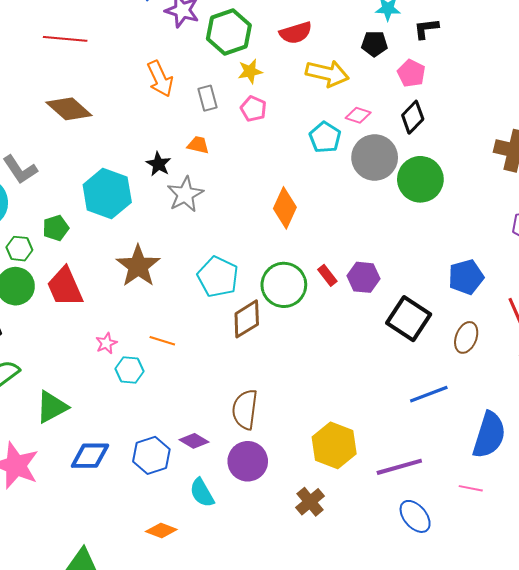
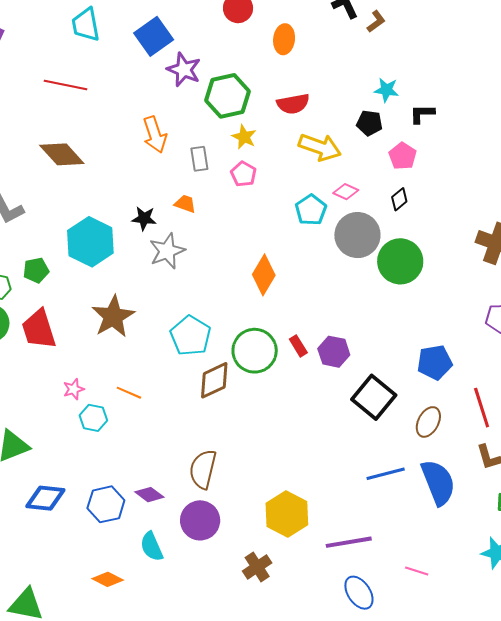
yellow star: (250, 71) -> (244, 137), turned 30
black diamond: (413, 117) -> (399, 199), size x0.7
black star: (158, 164) -> (144, 218), turned -30
blue semicircle: (489, 435) -> (438, 482), moved, turned -45

